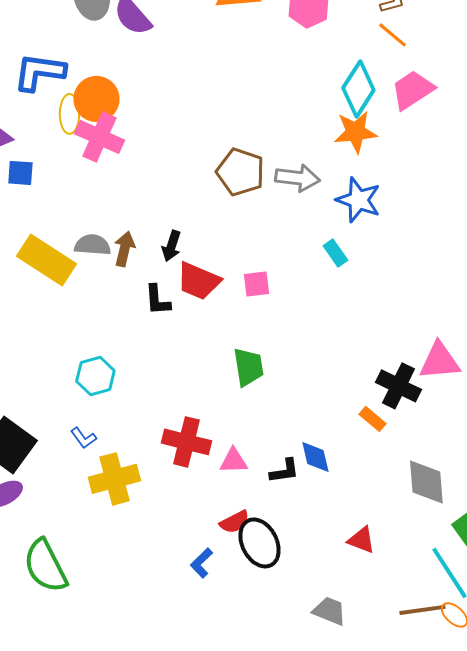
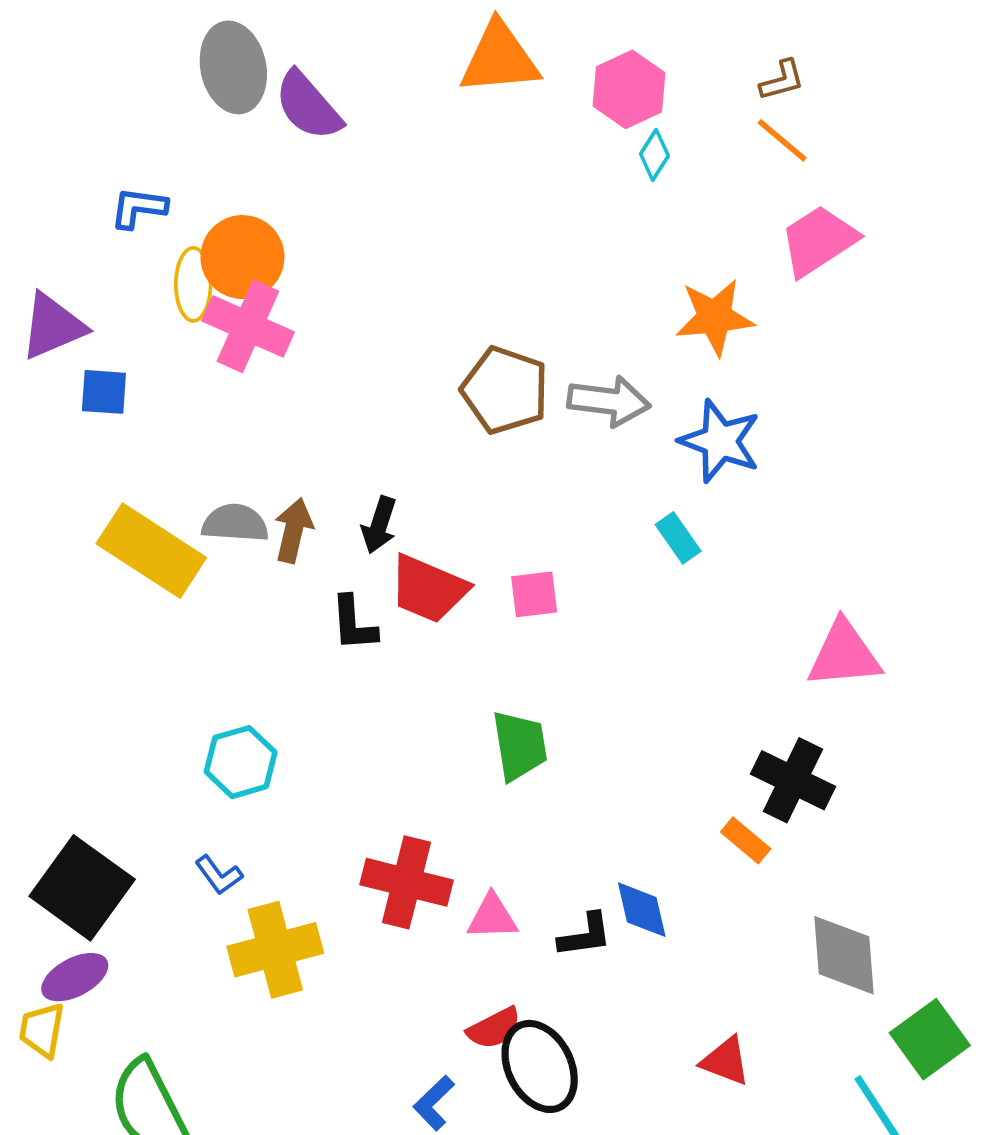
blue L-shape: (39, 72) -> (139, 208), size x0.6
cyan diamond: (358, 89) -> (654, 155), moved, size x0.5
pink triangle: (439, 361) -> (844, 654), moved

